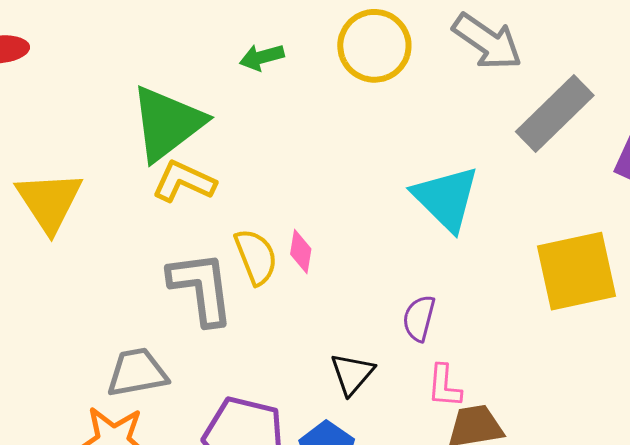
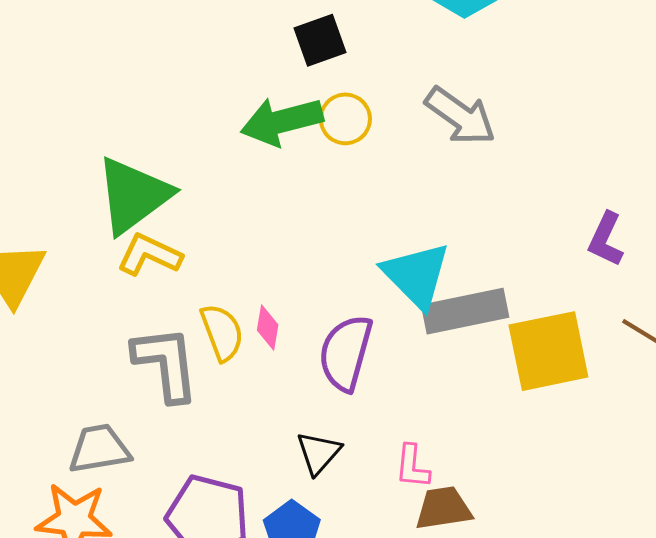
yellow circle: (374, 46) -> (345, 119), size x0.7
green arrow: (262, 57) -> (282, 121), moved, size x1.8
gray rectangle: (555, 114) -> (465, 311), moved, turned 32
purple semicircle: (419, 318) -> (346, 353), moved, size x1.6

